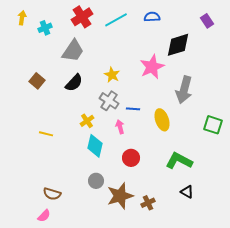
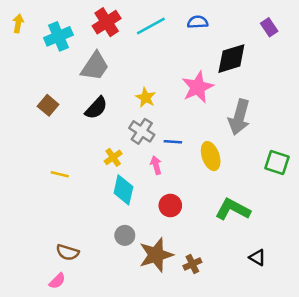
yellow arrow: (22, 18) -> (18, 23), moved
cyan cross: (45, 28) -> (58, 36), size x1.5
black triangle: (187, 192) -> (257, 257), moved

